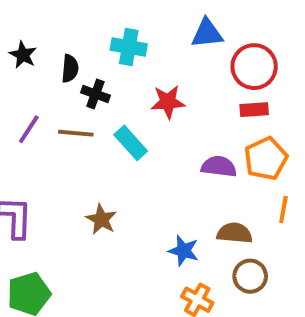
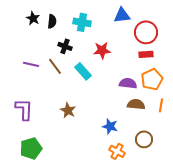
black star: (23, 55) -> (33, 18), moved
black semicircle: (70, 69) -> (52, 21), moved
purple line: (29, 129) -> (31, 64), turned 70
brown line: (76, 133) -> (55, 66), turned 48
brown semicircle: (234, 233) -> (136, 104), moved

